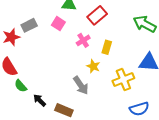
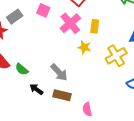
pink cross: (83, 40) -> (70, 23), size x1.5
gray arrow: (81, 85) -> (59, 72), moved
green semicircle: (21, 86) -> (22, 69), moved

